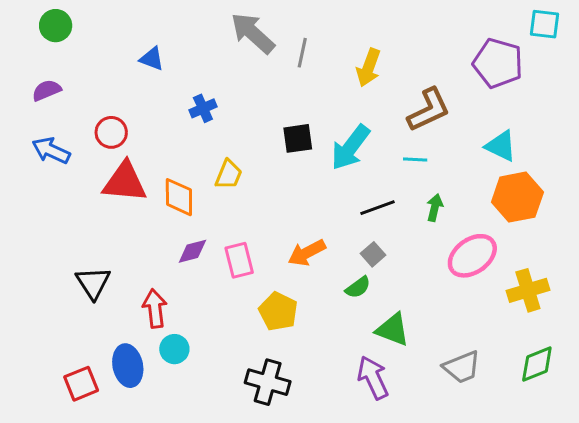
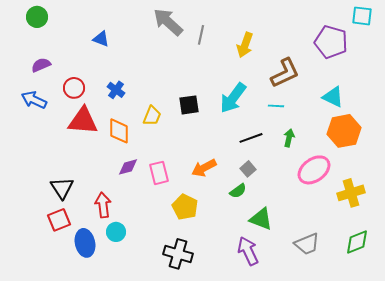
purple semicircle: (47, 90) -> (41, 65), moved
blue cross: (203, 108) -> (116, 90), moved, turned -30
black square: (298, 138) -> (189, 105), moved
red square: (81, 384) -> (59, 220), moved

